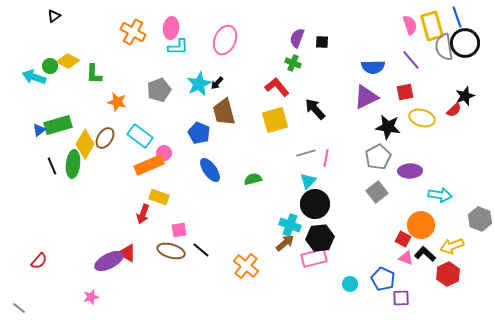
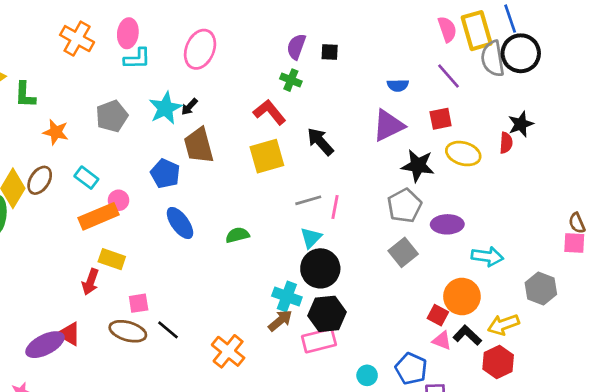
blue semicircle: (373, 67) -> (398, 85), size x0.7
red semicircle: (454, 110) -> (506, 143), turned -42
cyan rectangle: (140, 136) -> (86, 178), size x0.7

